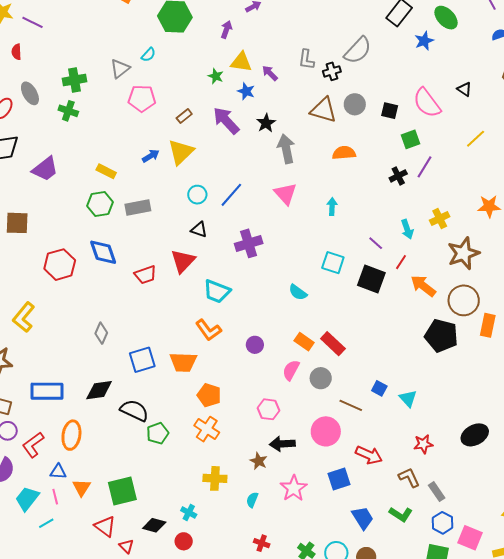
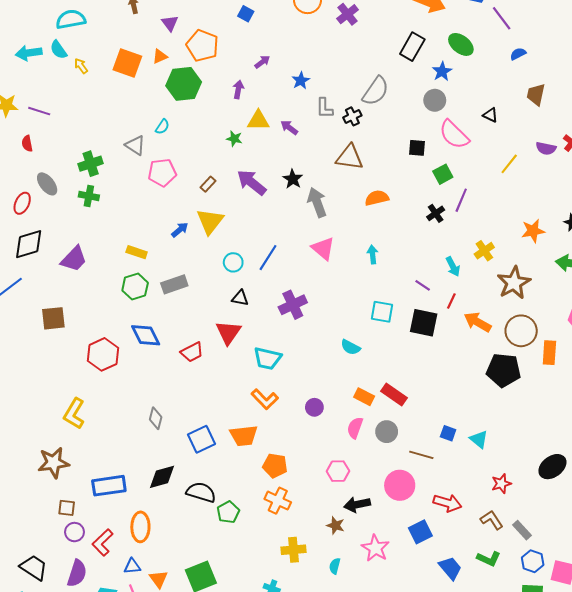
gray triangle: (120, 69) -> (135, 145), turned -40
blue star: (246, 91) -> (301, 81), moved, turned 30
gray circle: (355, 104) -> (435, 100), moved

